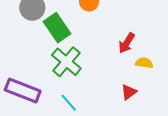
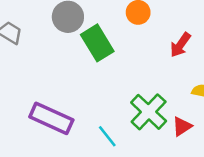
red arrow: (127, 43) -> (180, 45), moved
green cross: (66, 62) -> (149, 112), moved

